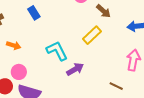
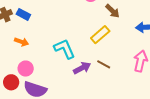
blue rectangle: (34, 13) -> (23, 14), moved, turned -32
brown line: (116, 86) -> (104, 64), moved

